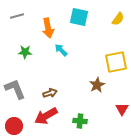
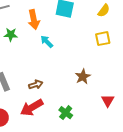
green star: (25, 52) -> (11, 35), moved
yellow square: (116, 62) -> (103, 39), moved, size x0.7
green cross: (80, 121) -> (66, 113), turned 32

